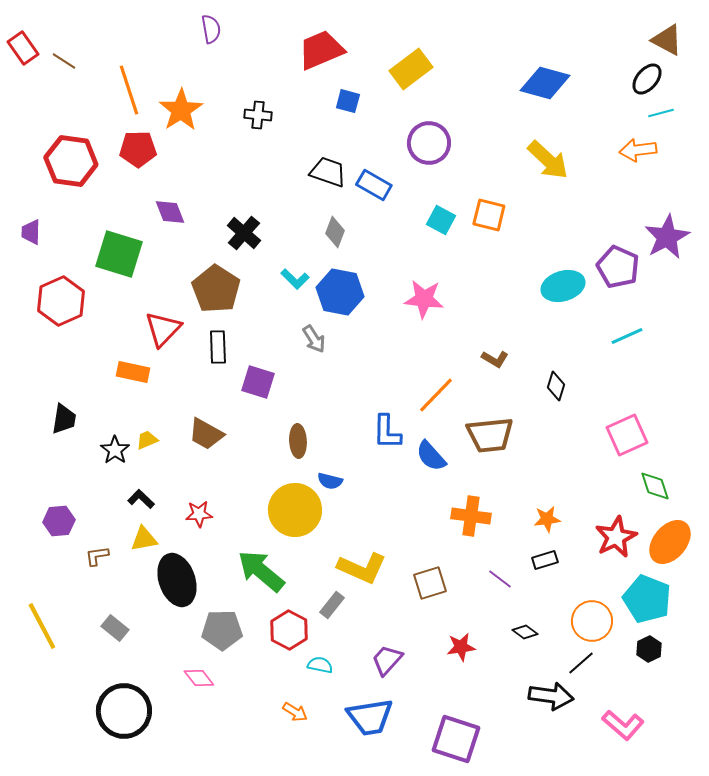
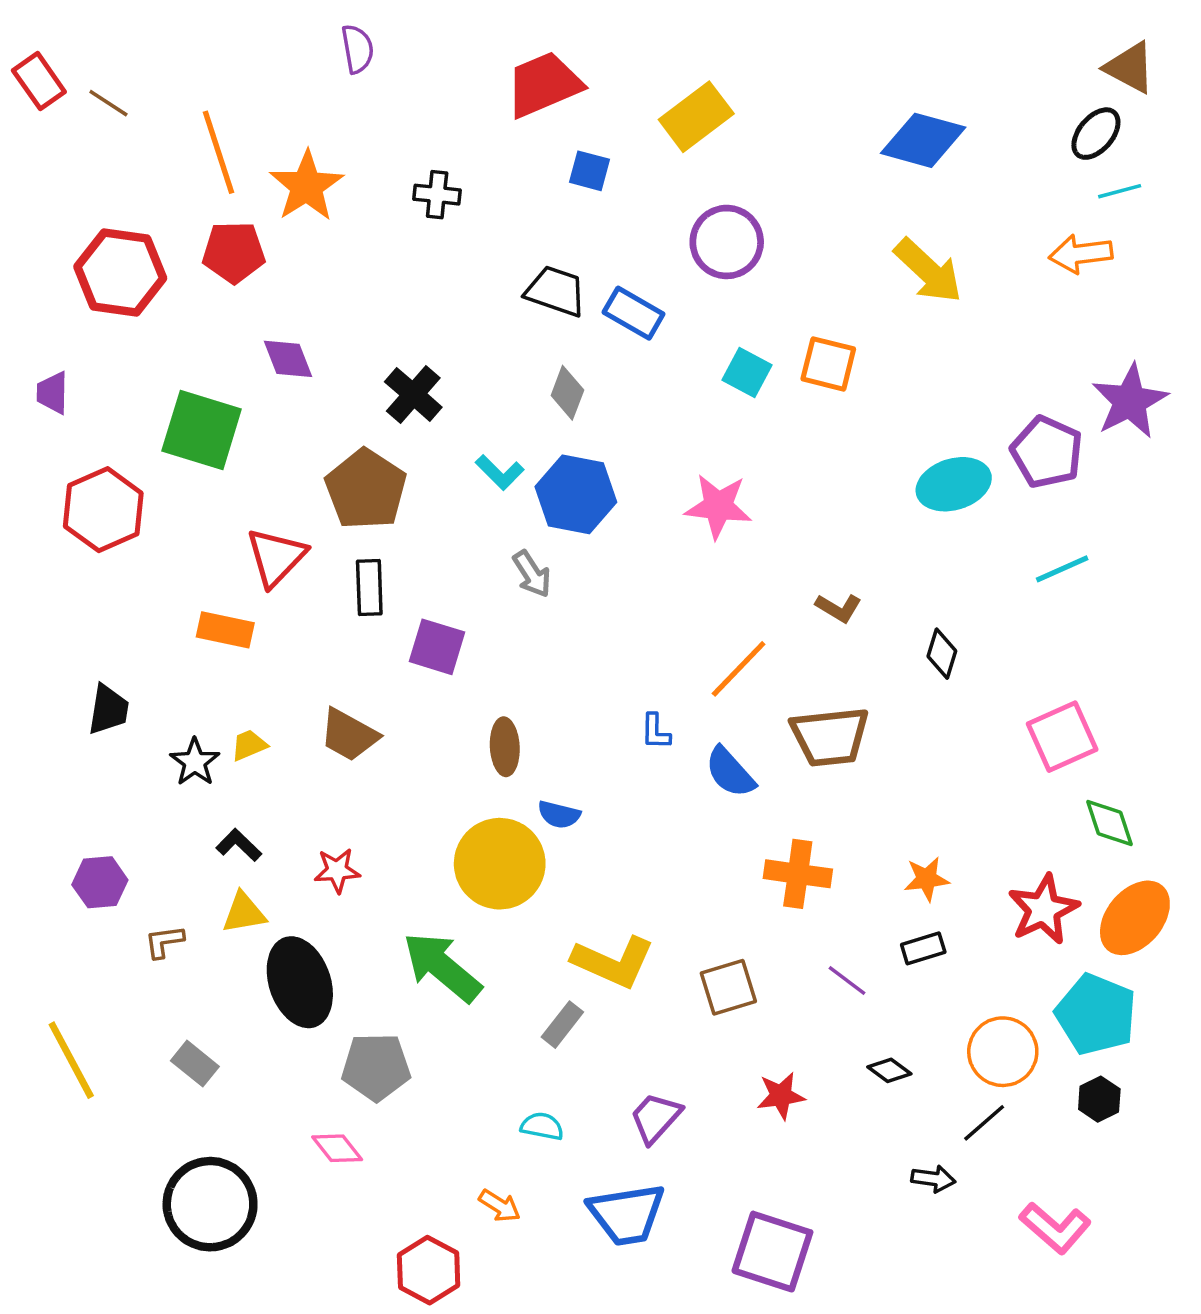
blue L-shape: (387, 432) -> (656, 732), size x0.6
red hexagon: (289, 630) -> (429, 1270), moved
black arrow: (551, 696) -> (933, 1179), size x0.6

